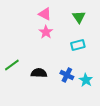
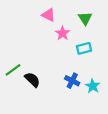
pink star: (46, 32) -> (62, 33), moved
black semicircle: (39, 73) -> (32, 80), moved, turned 42

